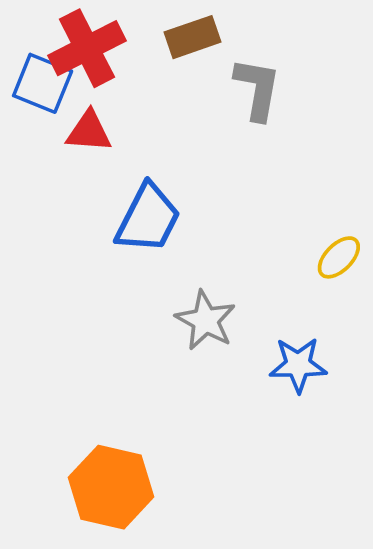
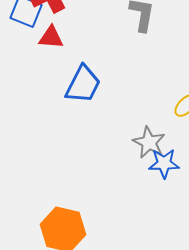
gray star: (206, 320) -> (149, 142), moved

